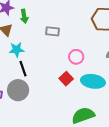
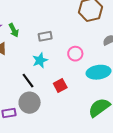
cyan star: (17, 50) -> (40, 60), moved
red square: (66, 79) -> (60, 85), moved, turned 32

